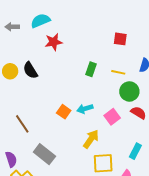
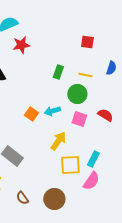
green circle: (129, 91) -> (77, 94), moved
pink square: (112, 117) -> (79, 119), turned -35
cyan rectangle: (135, 151) -> (93, 159), moved

